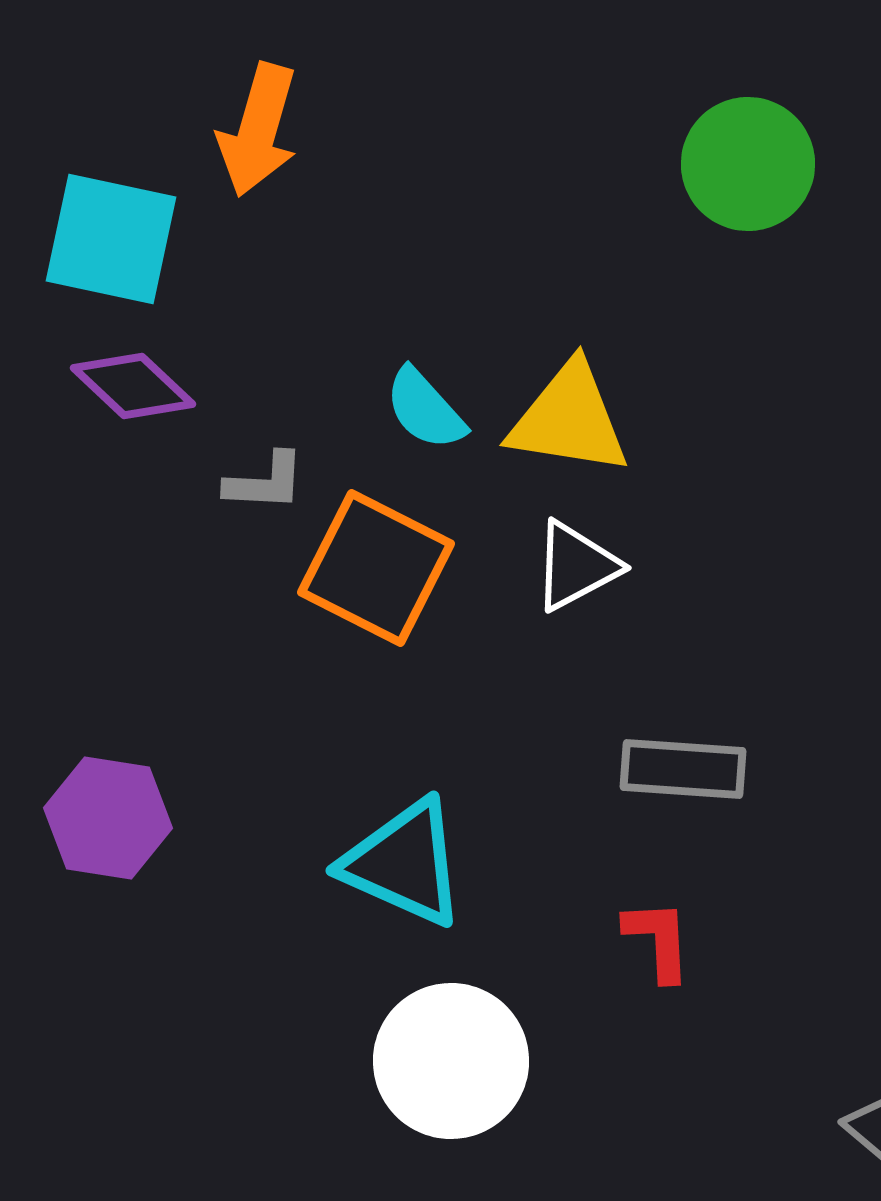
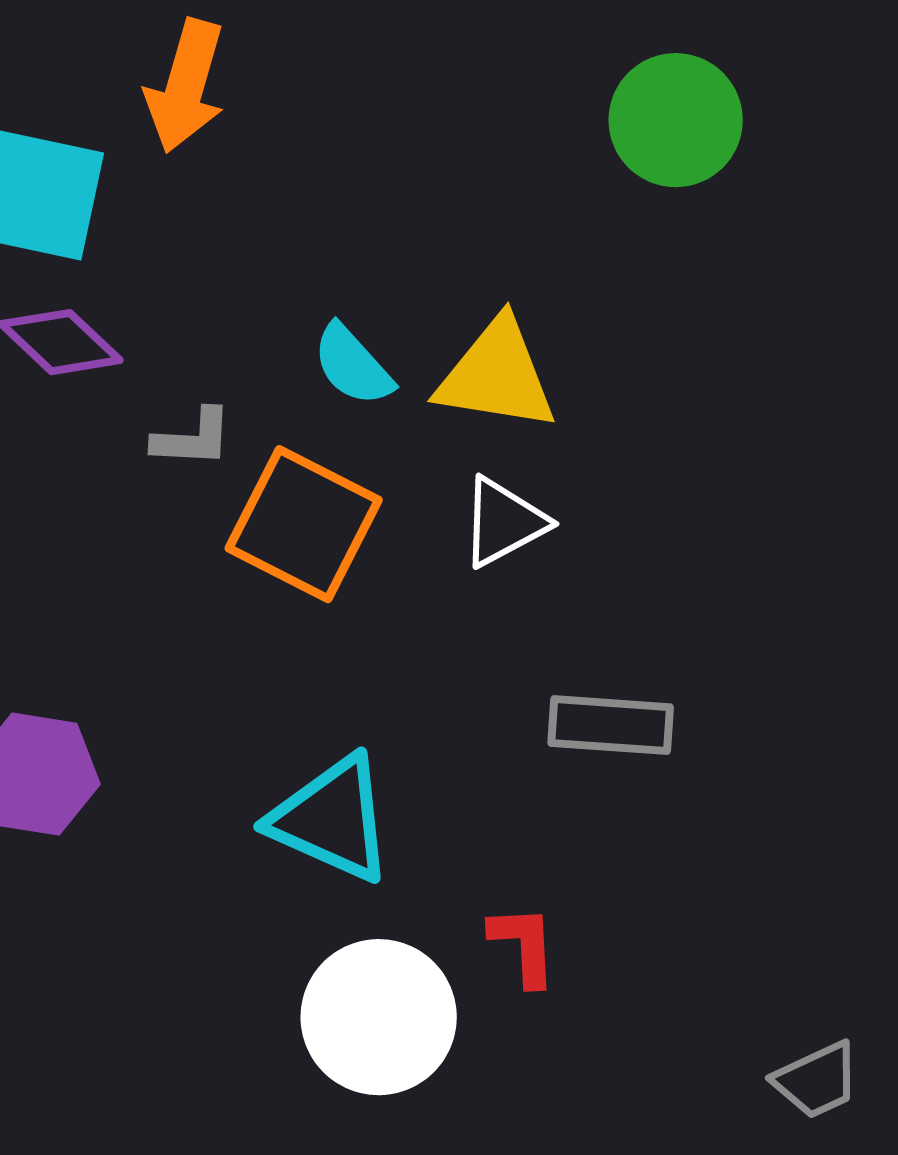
red L-shape: (658, 940) -> (524, 945), moved

